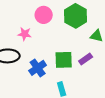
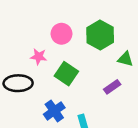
green square: (64, 60) -> (66, 74), moved, turned 36
blue cross: (38, 68) -> (54, 111), moved

